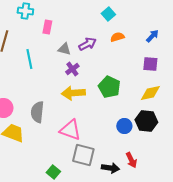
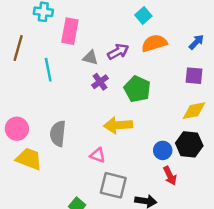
pink rectangle: (47, 27) -> (70, 31), size x1.5
orange semicircle: (117, 37) -> (154, 43), size x1.5
green pentagon: (109, 87) -> (137, 89), moved
yellow arrow: (73, 93) -> (118, 125), moved
pink triangle: (70, 130) -> (98, 155), size x0.6
red arrow: (131, 160) -> (170, 176), moved

